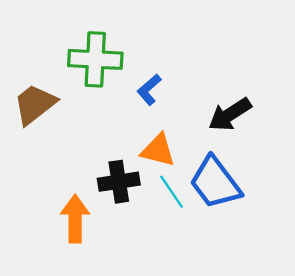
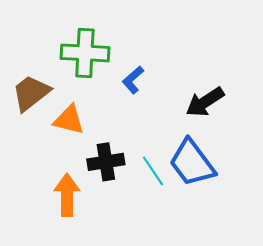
orange triangle: (158, 150) -> (69, 120), moved

